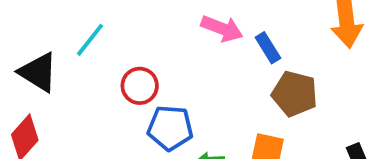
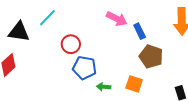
black triangle: (38, 72) -> (19, 32), turned -30

